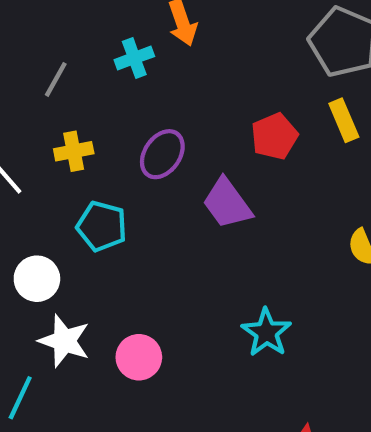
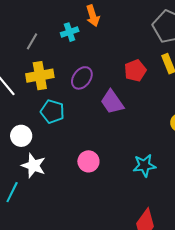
yellow cross: (74, 151) -> (40, 76), size x1.5
cyan star: (266, 332) -> (144, 165), moved, turned 30
pink circle: (139, 357) -> (88, 161), moved

